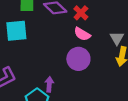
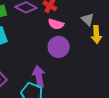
purple arrow: (49, 84) -> (39, 76), size x1.5

